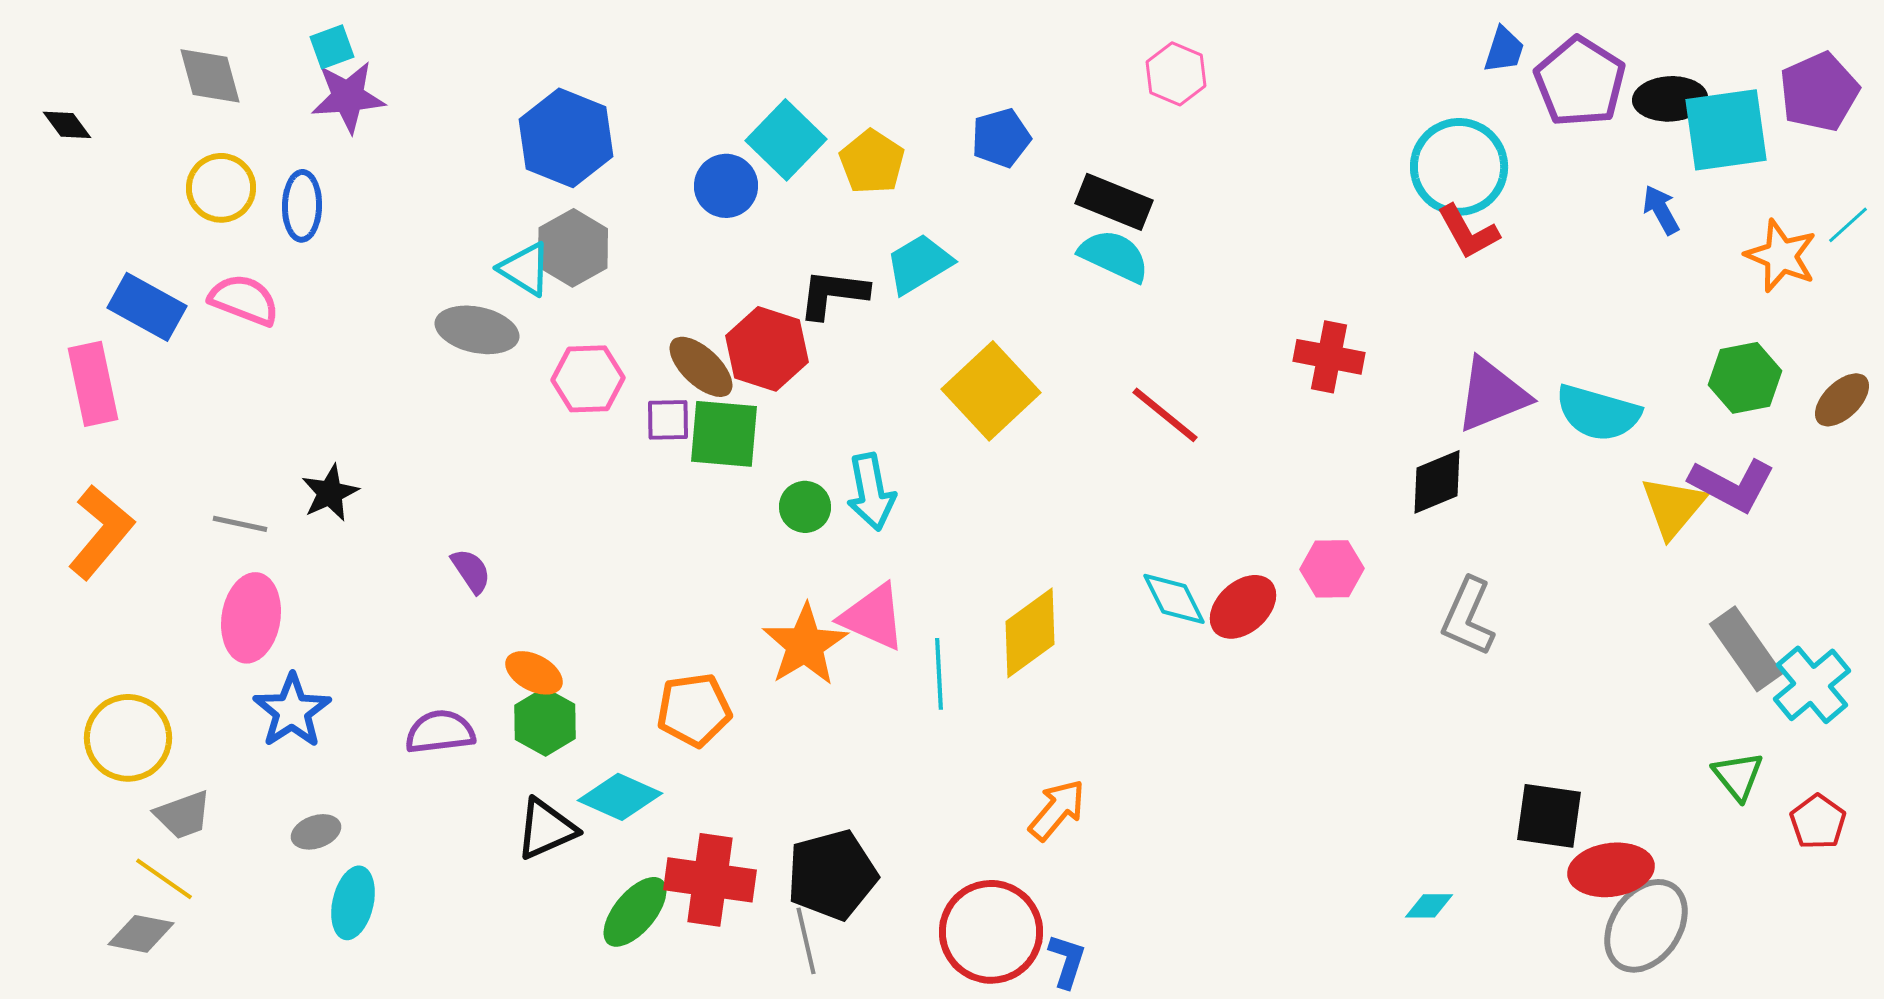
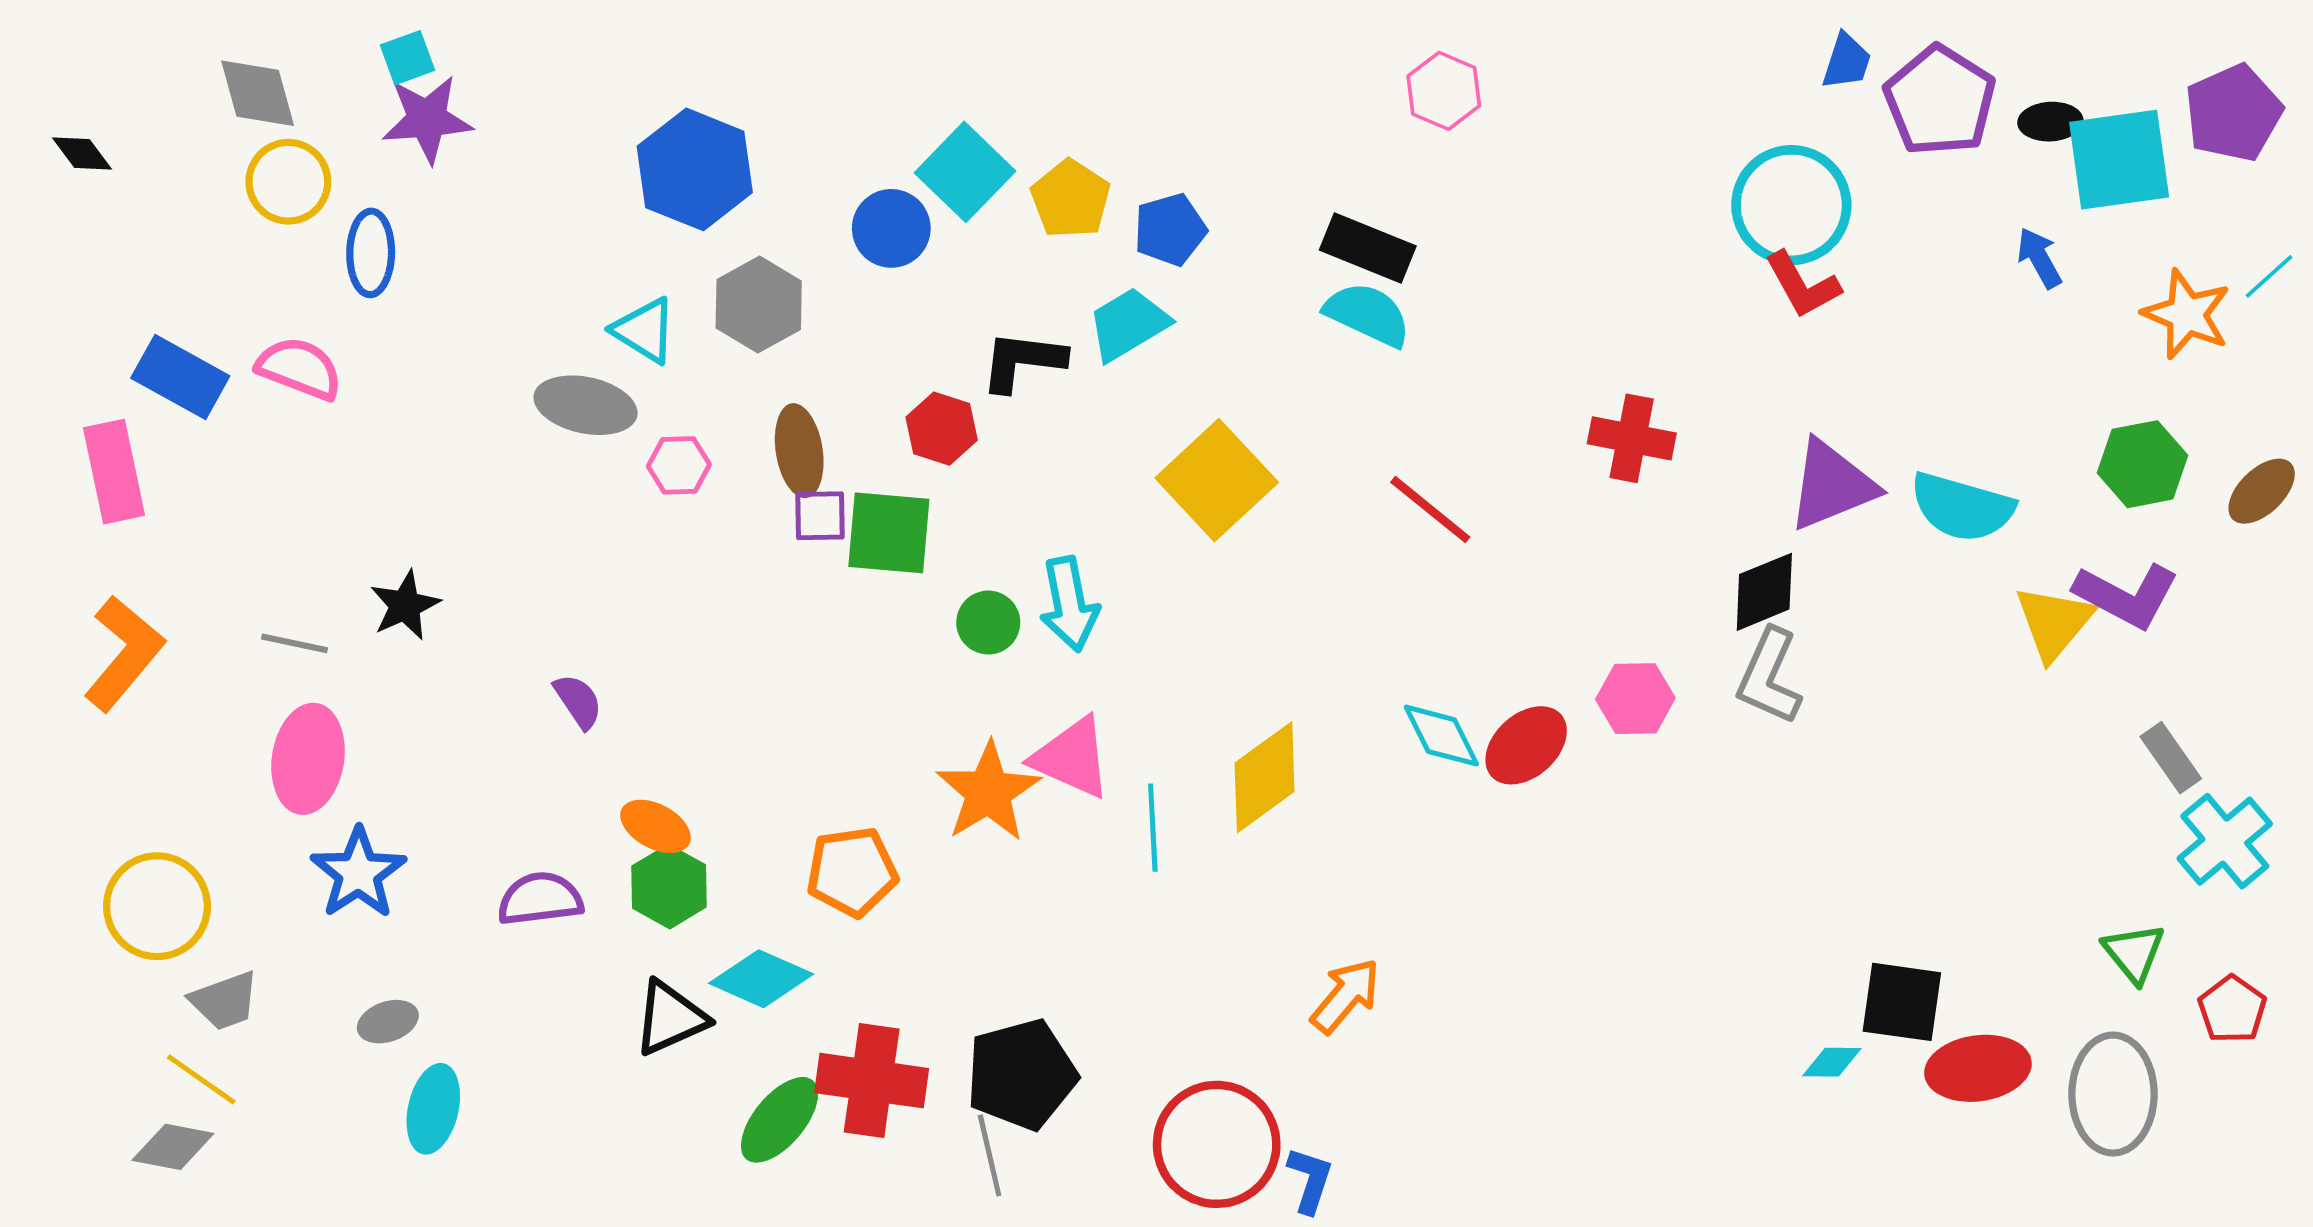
black ellipse: (1670, 99) -> (2050, 122), size x0.7
blue pentagon: (1001, 138) -> (1170, 230), moved
yellow circle: (221, 188) -> (288, 182), moved
gray hexagon: (573, 248) -> (759, 305), moved
red hexagon: (767, 349) -> (942, 429), size x0.7
brown ellipse: (701, 367) -> (799, 451), moved, turned 38
pink hexagon: (588, 379) -> (679, 465), moved, size x0.7
gray L-shape: (1468, 617) -> (1769, 677), moved
gray rectangle: (1746, 649) -> (2171, 758), moved, size x0.7
orange arrow: (1057, 810) -> (1346, 996), moved
cyan diamond: (1429, 906) -> (1832, 1062), moved
gray ellipse: (1646, 926) -> (2113, 1094), moved, turned -34

